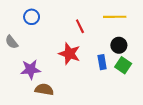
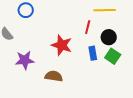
red line: (80, 26) -> (88, 27), moved, turned 40
brown semicircle: (44, 89) -> (54, 76), moved

